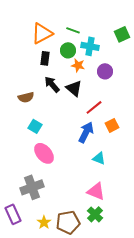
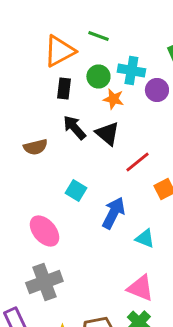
green line: (73, 30) -> (98, 36), moved
purple circle: (105, 71) -> (157, 90), moved
cyan square: (35, 126) -> (76, 190), moved
blue arrow: (86, 132) -> (113, 213), moved
pink ellipse: (44, 153) -> (44, 231), moved

